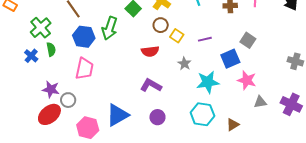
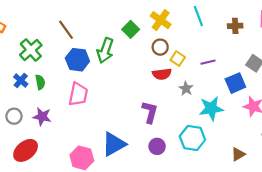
green semicircle: (51, 49) -> (40, 82), moved
red semicircle: (150, 51) -> (162, 74), moved
purple L-shape: (151, 85) -> (150, 112), turned 75
gray circle: (68, 100) -> (14, 116), moved
red ellipse: (49, 114) -> (26, 150), moved
cyan hexagon: (202, 114) -> (192, 138), moved

